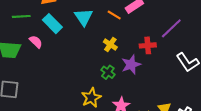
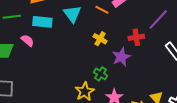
cyan rectangle: (52, 24) -> (42, 22), turned -36
green cross: (108, 72) -> (101, 74), moved

